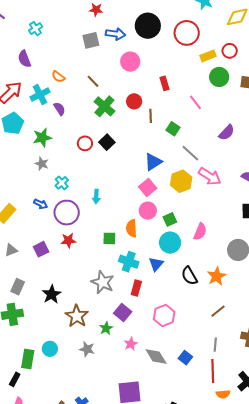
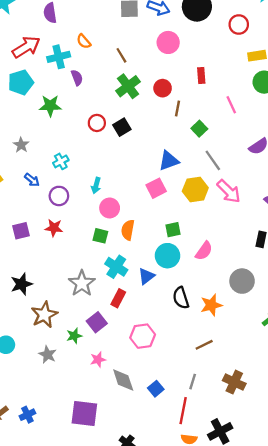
red circle: (187, 33) -> (239, 24), size x0.7
gray star: (42, 164) -> (21, 145), moved
pink circle: (148, 211) -> (110, 208), moved
purple circle: (67, 213) -> (59, 196), size x0.7

